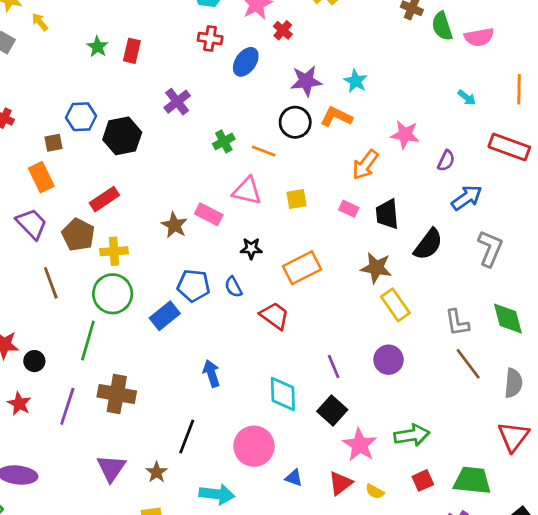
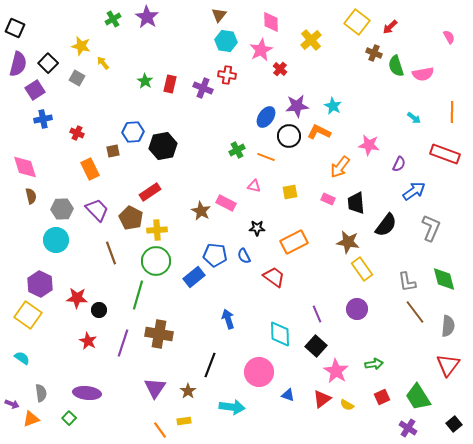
blue ellipse: (246, 62) -> (266, 117), moved
purple cross: (177, 102) -> (203, 88), moved, turned -30
orange rectangle: (41, 177) -> (90, 169), moved
pink triangle: (247, 191) -> (254, 186), size x0.6
green arrow: (412, 435) -> (374, 364), size x0.7
green trapezoid: (472, 480) -> (418, 397), turned -128

